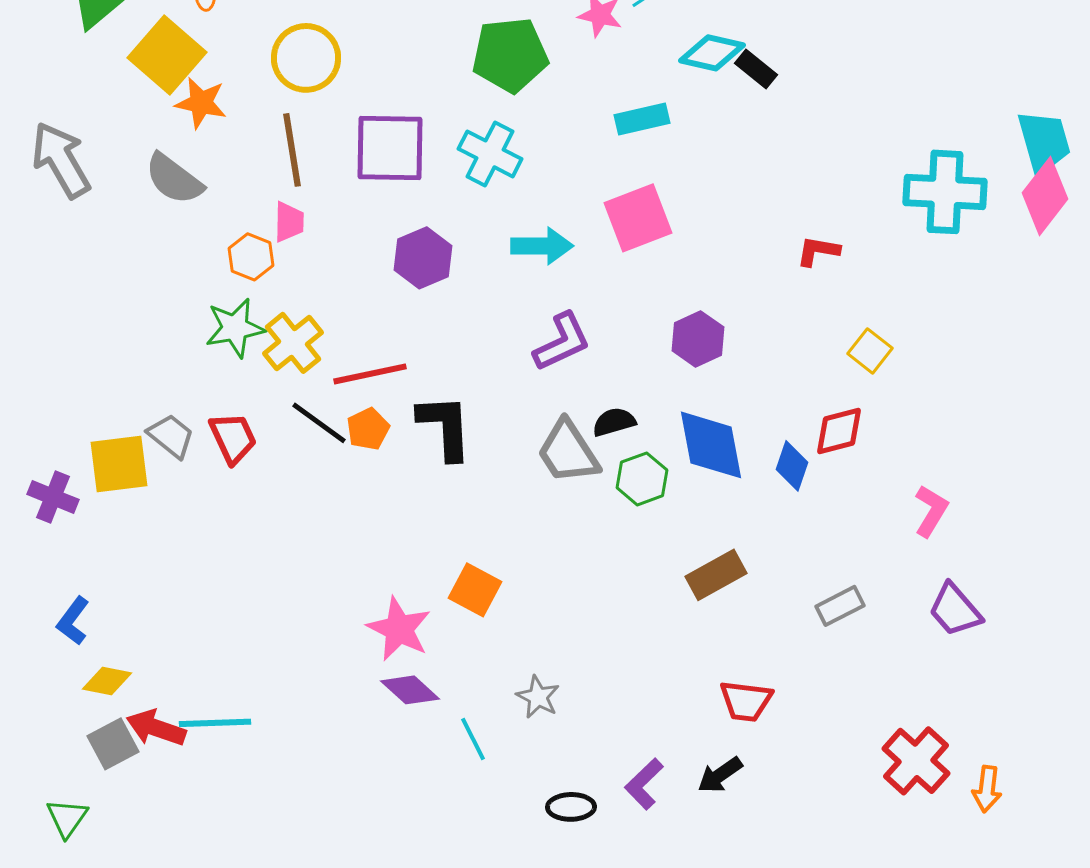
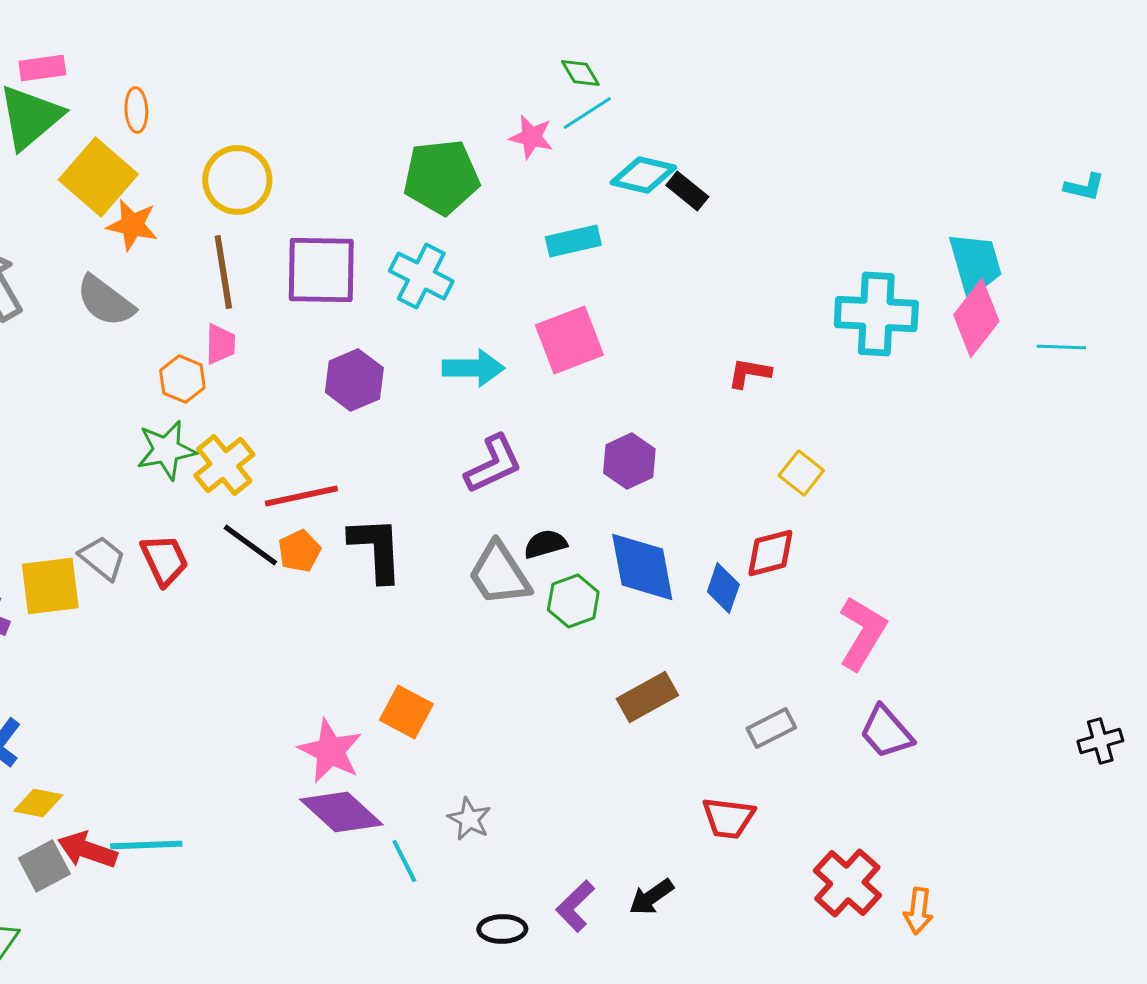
pink L-shape: (931, 511) -> (862, 633), size x1.4
purple diamond: (410, 690) -> (341, 812), size x1.4
red trapezoid: (746, 701) -> (728, 818), moved

